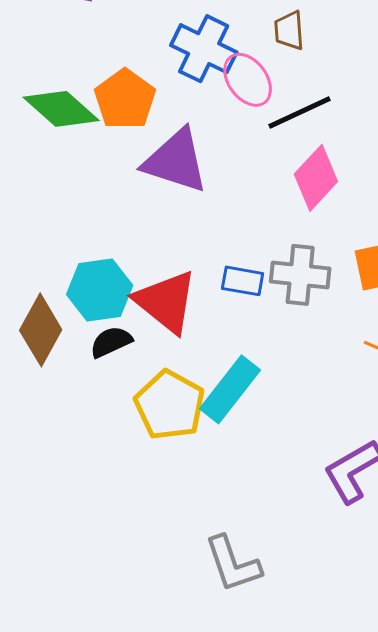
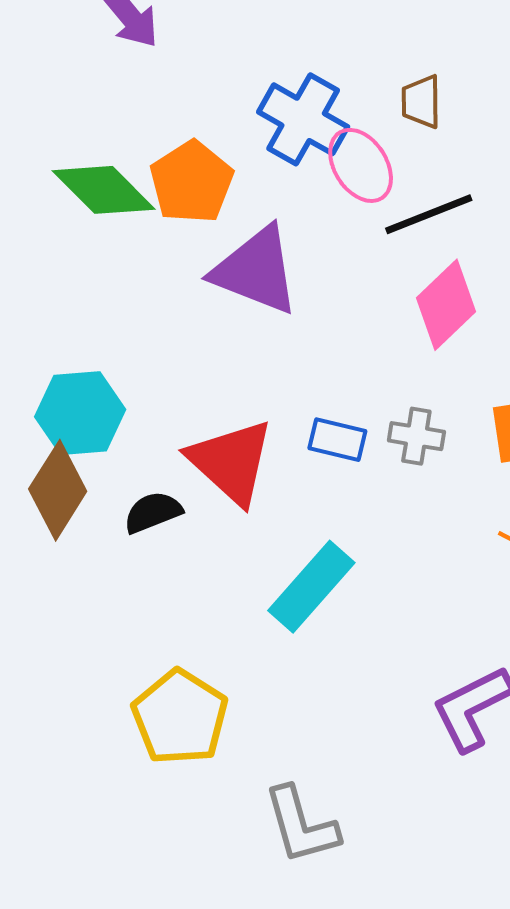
gray cross: (300, 275) -> (416, 436), size x0.7
cyan hexagon: (100, 290) -> (80, 413), moved
yellow pentagon: (170, 405) -> (180, 717), moved

